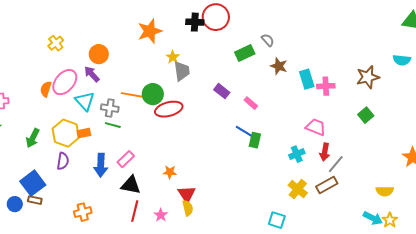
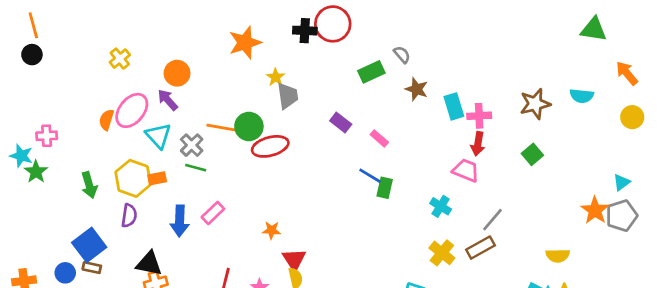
cyan semicircle: (402, 60) -> (582, 96), moved
gray cross: (110, 108) -> (192, 145), turned 36
green arrow: (33, 138) -> (89, 185), turned -42
red arrow: (325, 152) -> (478, 144), moved
cyan cross: (297, 154) -> (441, 206), turned -35
black triangle: (131, 185) -> (149, 264), moved

